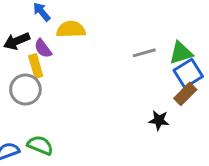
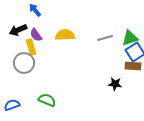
yellow semicircle: (71, 29) -> (65, 35), moved
brown rectangle: (185, 94) -> (133, 66), turned 49
green semicircle: (40, 145) -> (47, 100), moved

